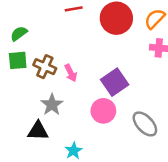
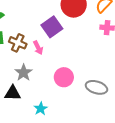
purple square: (115, 82) -> (52, 27), moved
gray ellipse: (145, 124) -> (96, 87), turned -30

